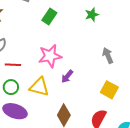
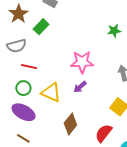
green rectangle: (49, 16) -> (41, 27), moved
pink star: (50, 56) -> (82, 62), moved

